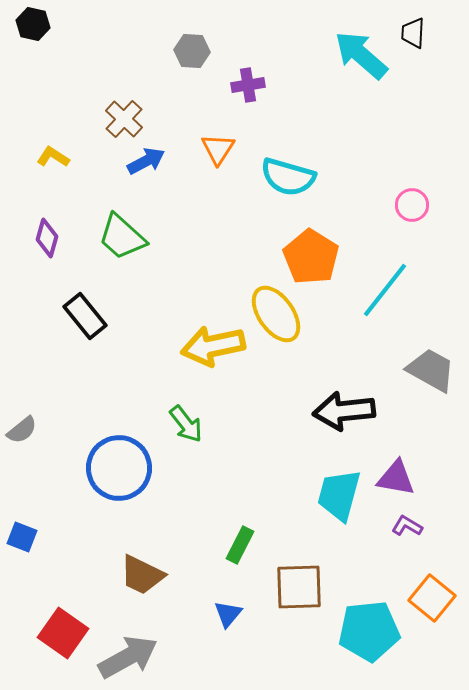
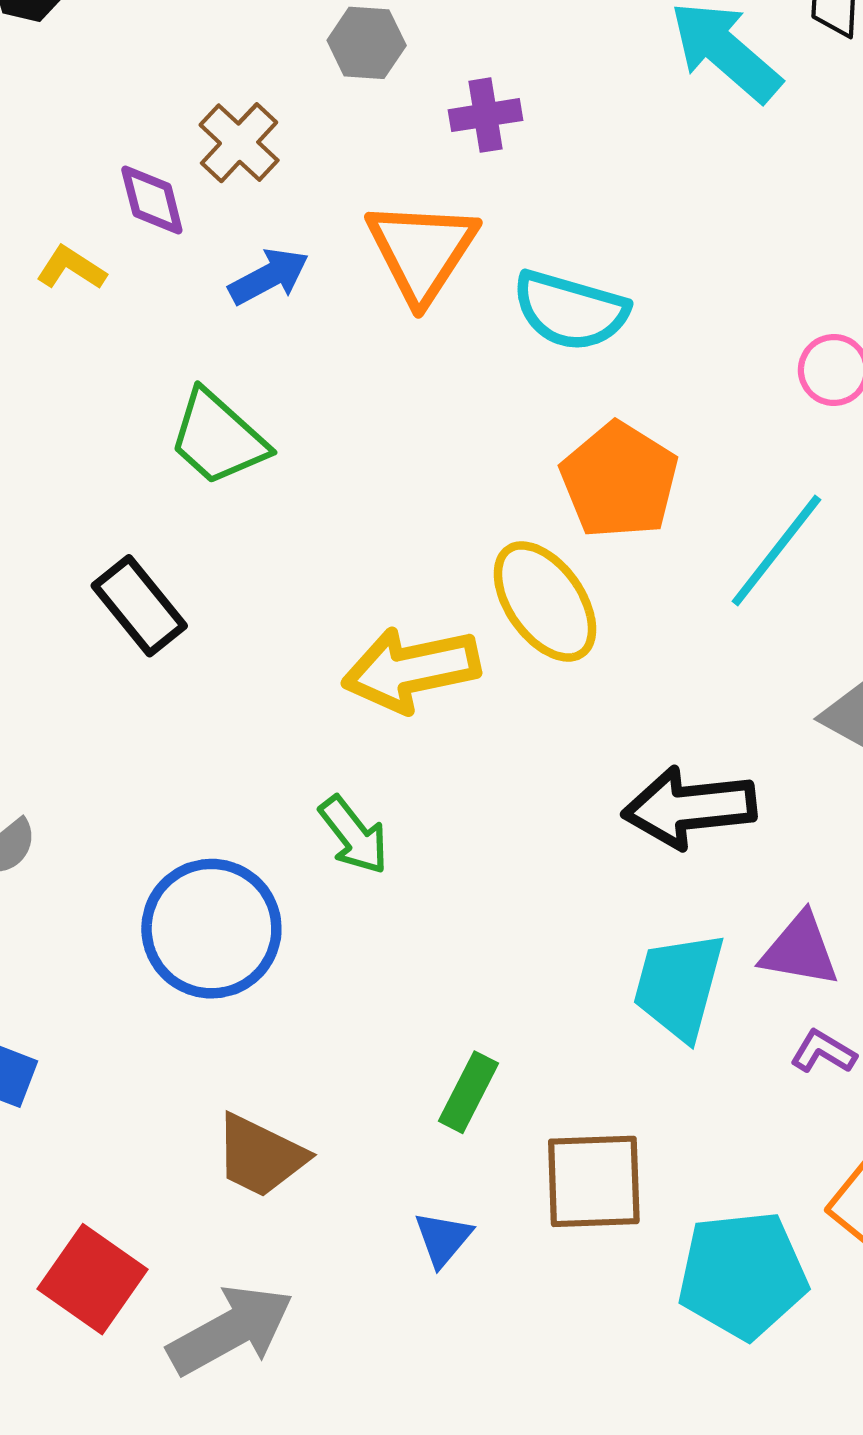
brown cross: (124, 119) -> (239, 143), moved
orange triangle: (218, 149) -> (422, 251), size x1.6
purple diamond: (47, 238) -> (152, 200), moved, turned -30

